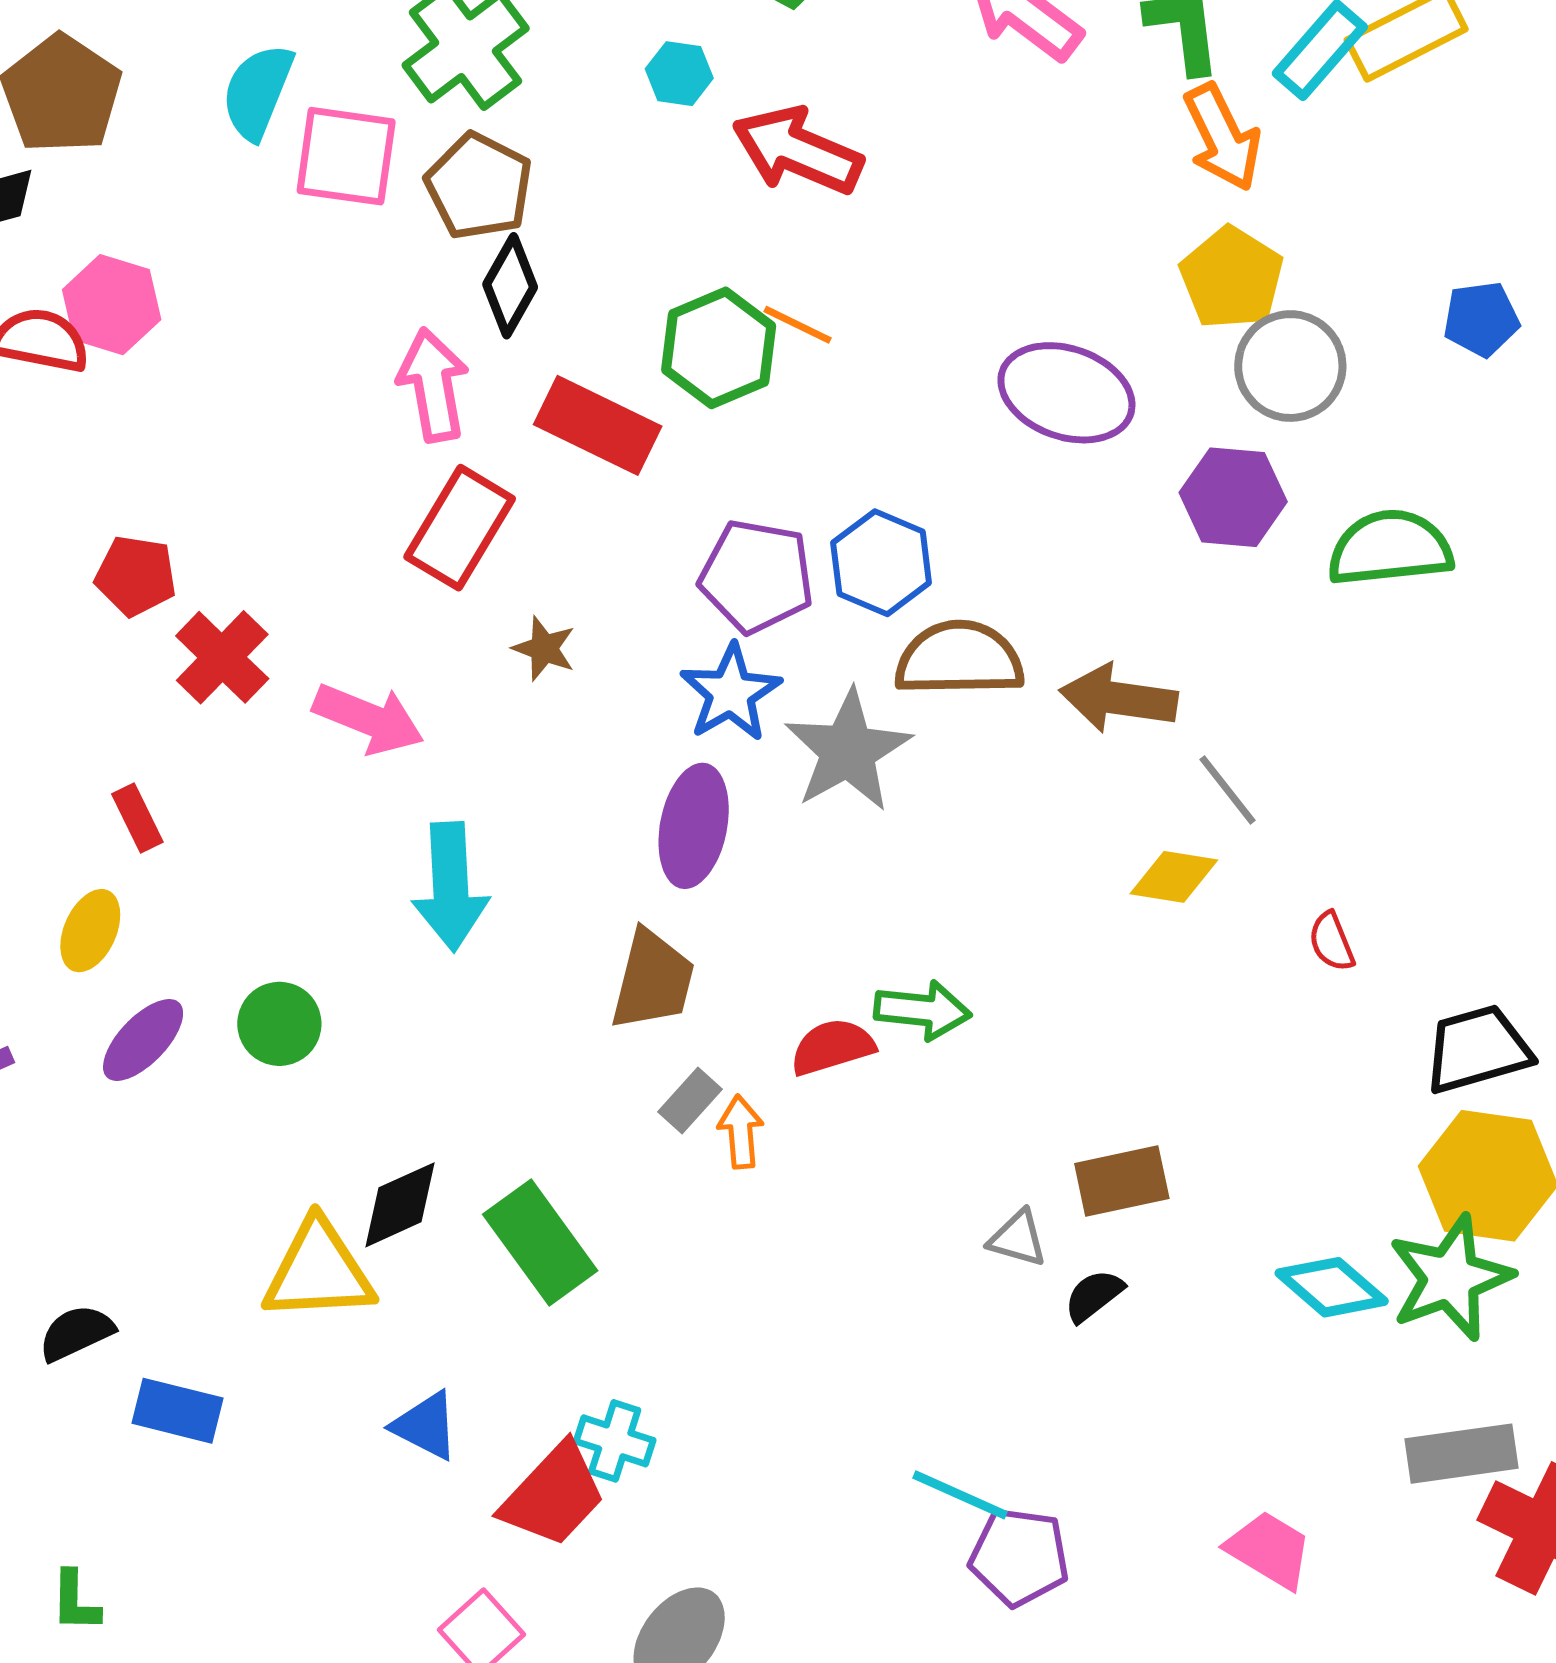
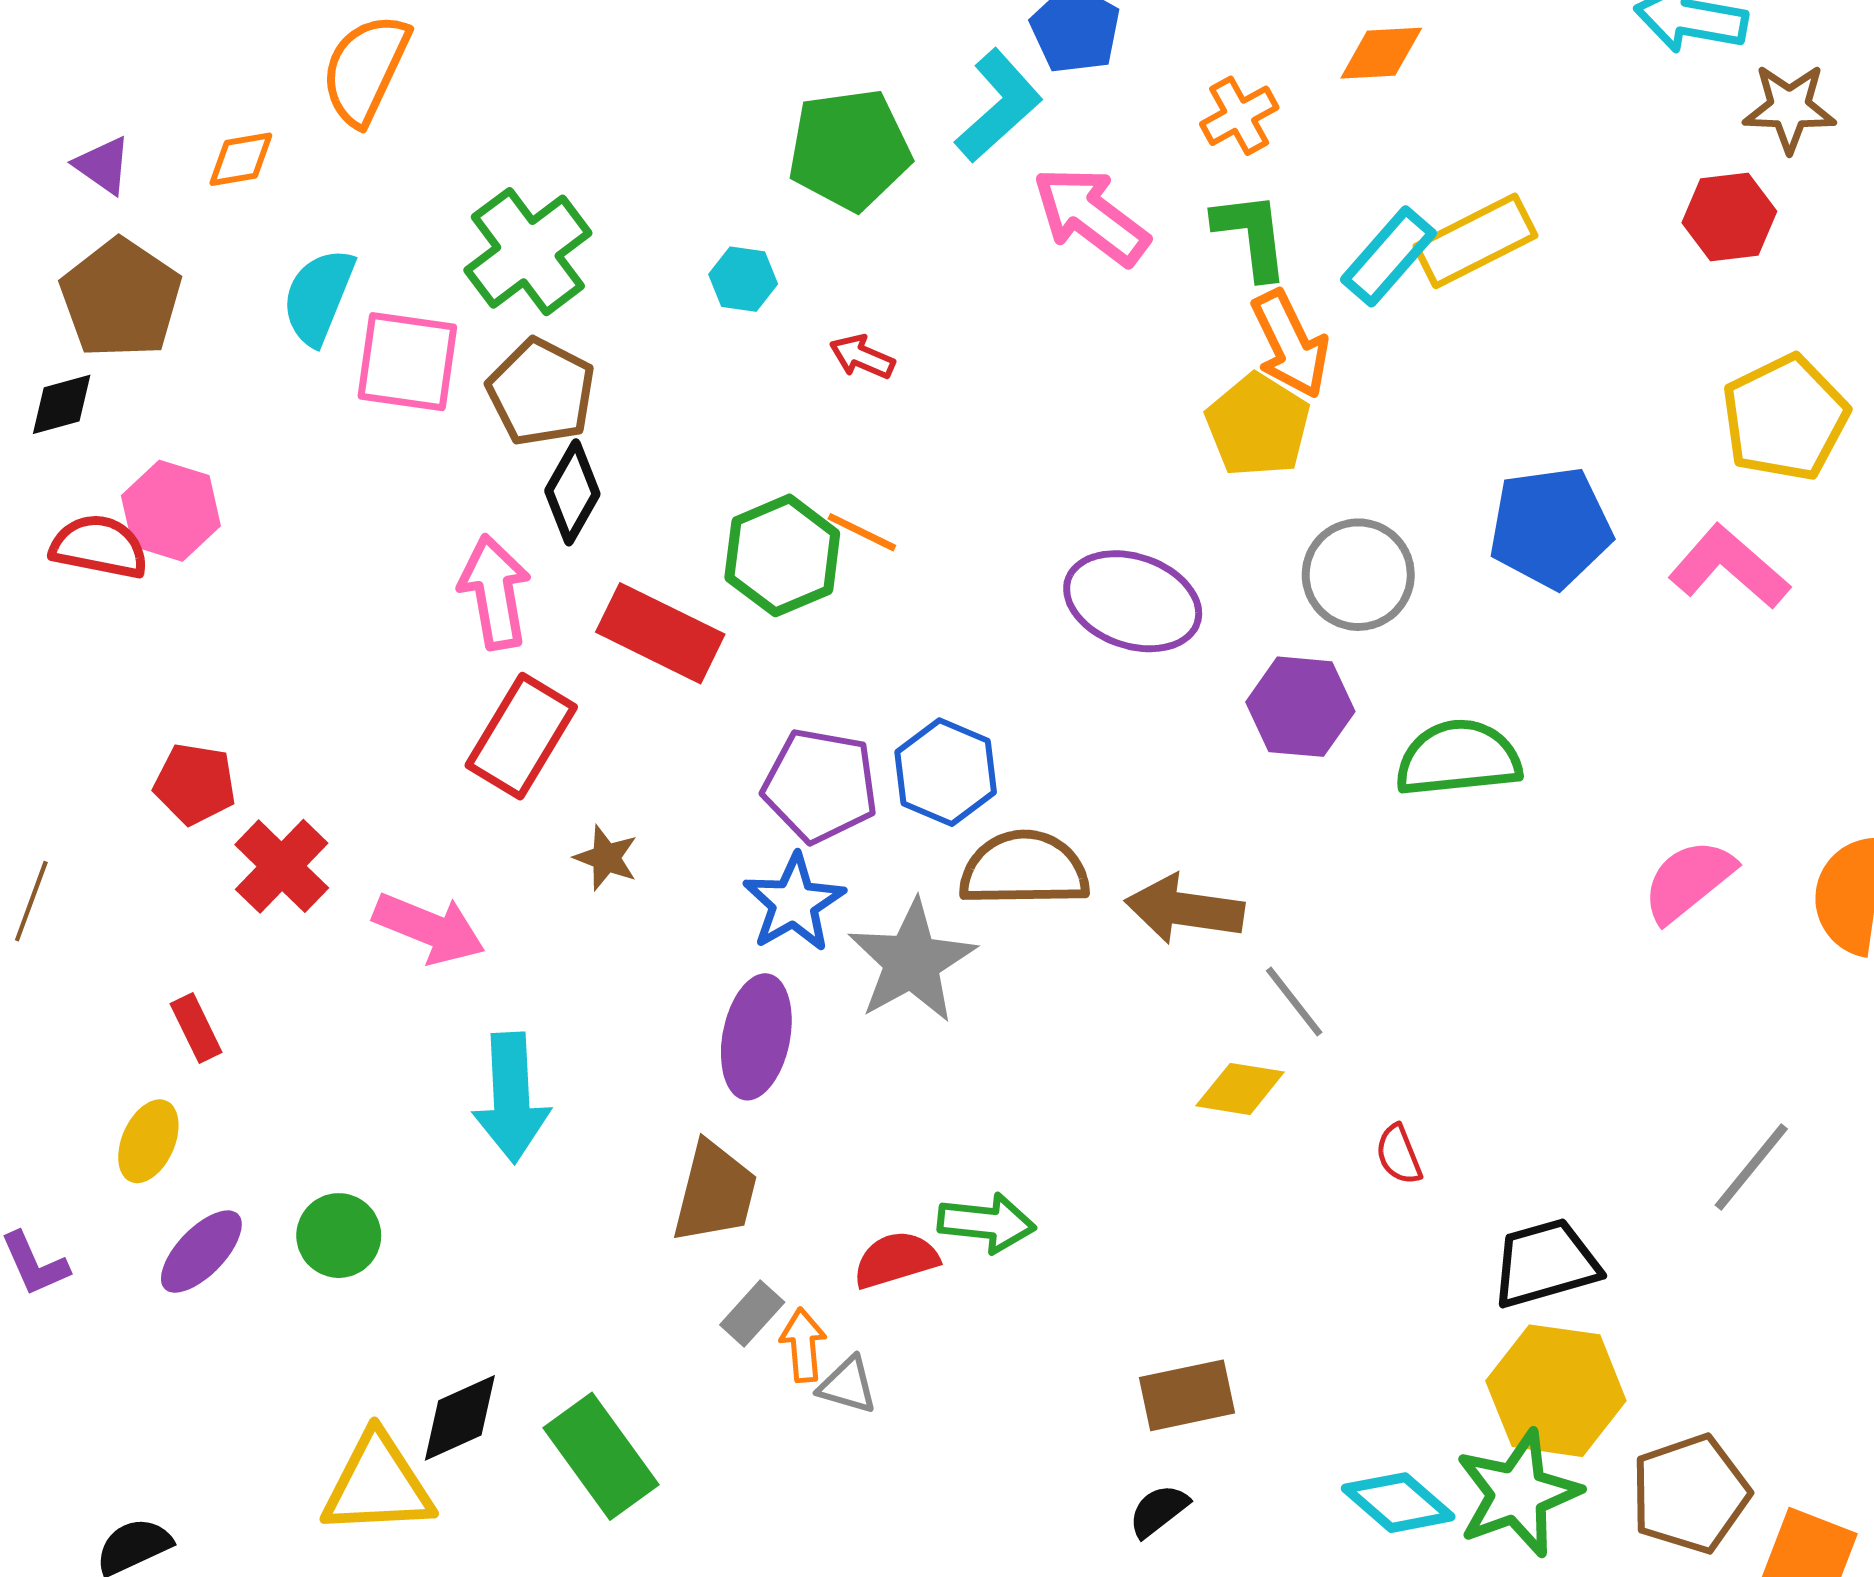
red arrow: (797, 151) -> (862, 357), size x0.5
yellow pentagon: (1232, 278) -> (1258, 425), moved
blue pentagon: (1481, 319) -> (1551, 528), size x1.6
gray triangle: (1018, 1238) -> (848, 1385), moved

